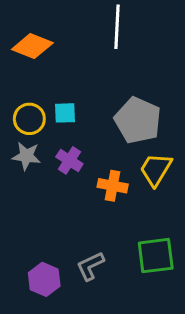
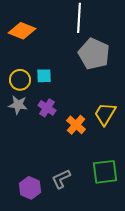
gray pentagon: (138, 120) -> (94, 54), moved
orange cross: (113, 186) -> (76, 125), turned 30

